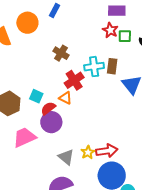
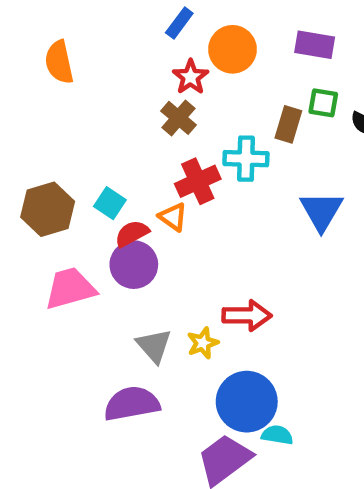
orange circle: (27, 23) -> (232, 49), moved
red star: (110, 30) -> (191, 77), moved
brown rectangle: (112, 66) -> (288, 124), moved
red arrow: (107, 151) -> (247, 315), moved

